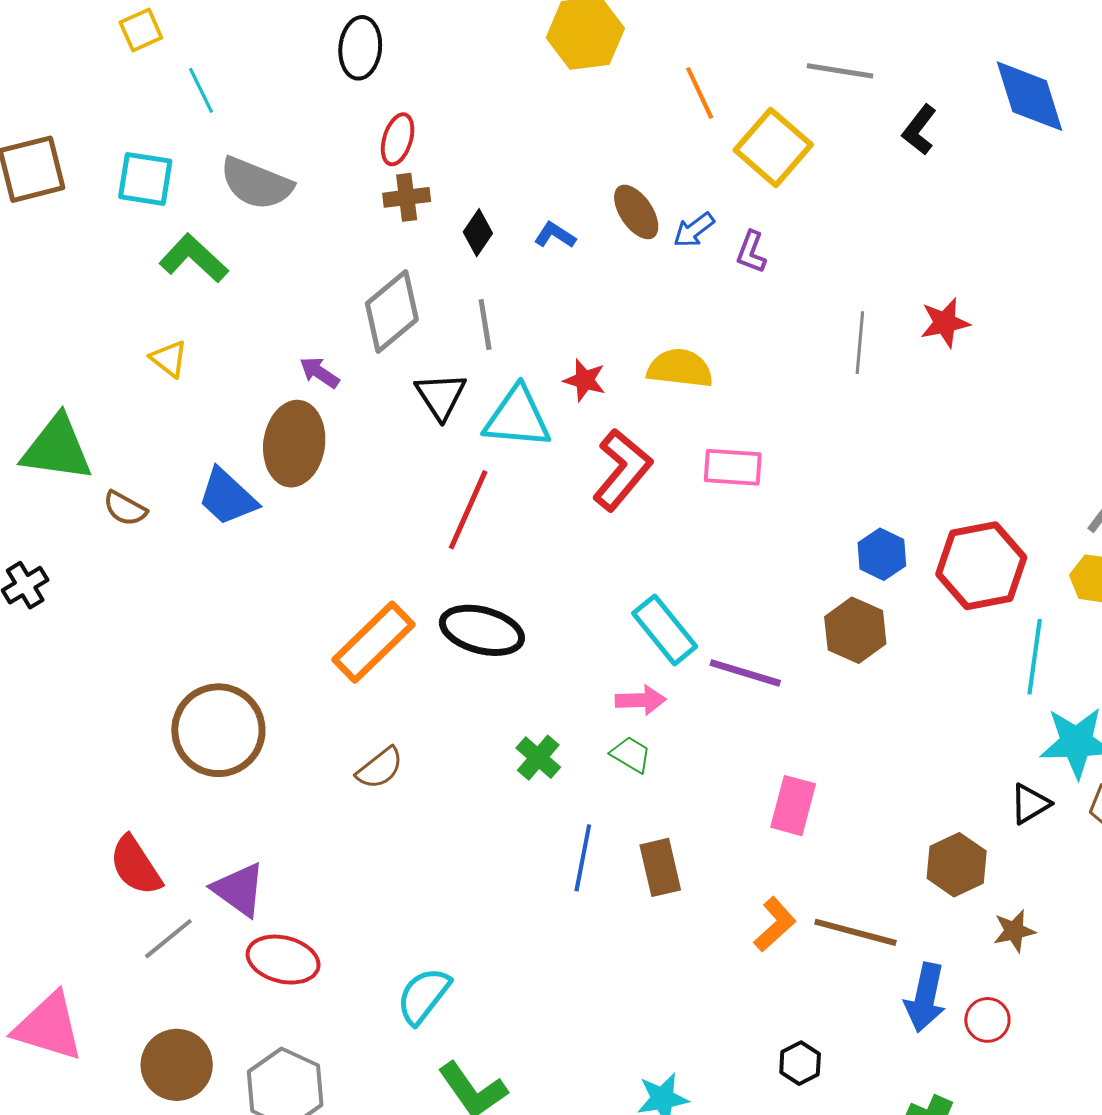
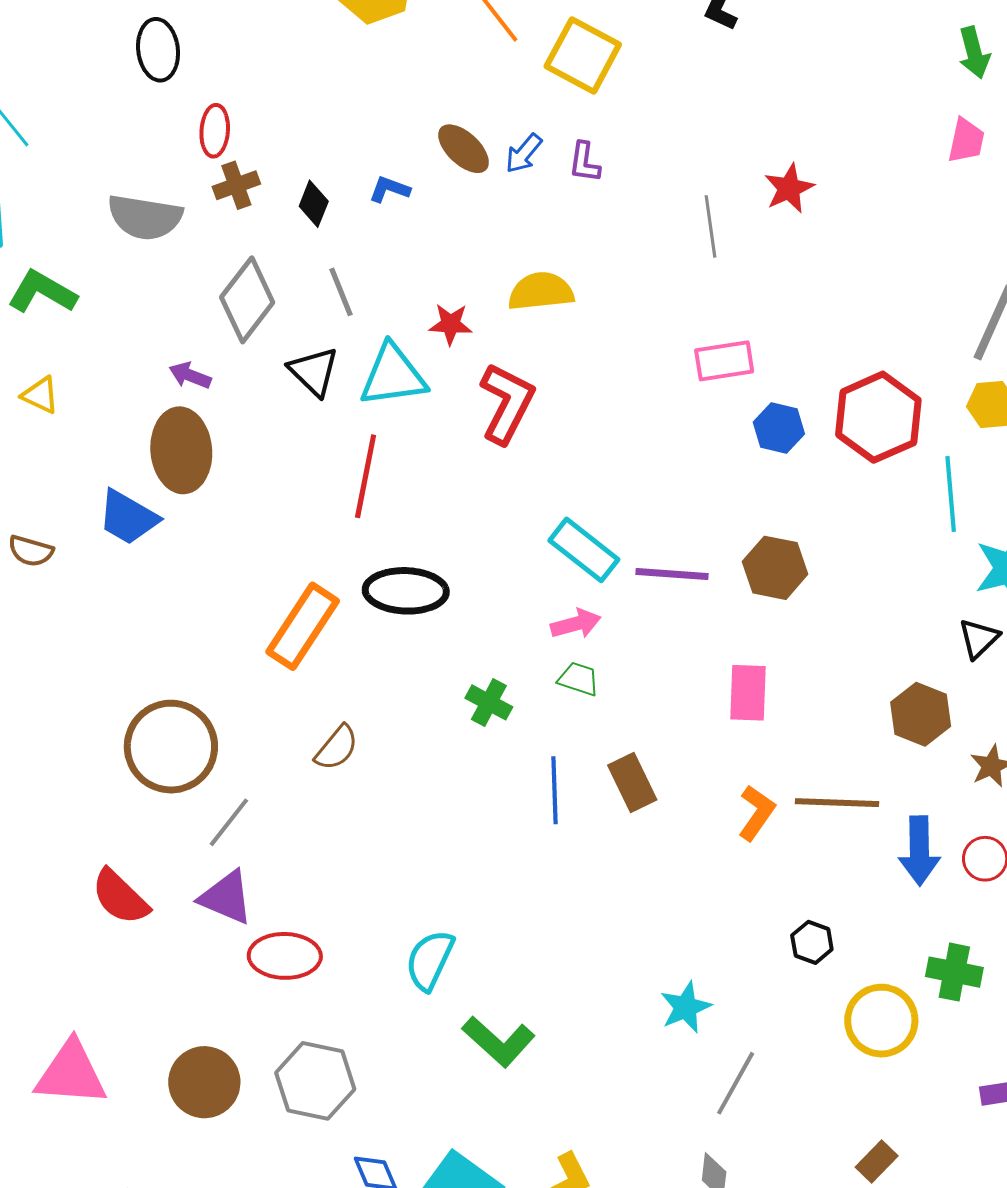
gray semicircle: (256, 183) -> (145, 217), moved
pink rectangle: (733, 467) -> (724, 361), moved
brown hexagon: (855, 630) -> (775, 568), moved
gray line: (168, 939) -> (229, 822), moved

